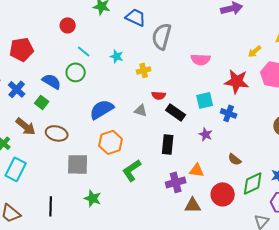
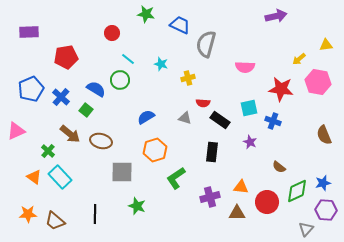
blue semicircle: (102, 109) -> (146, 117), size x0.7
cyan rectangle: (16, 169) -> (60, 177), turned -70
orange triangle: (197, 170) -> (241, 187), moved
purple cross: (176, 182) -> (210, 197), moved

